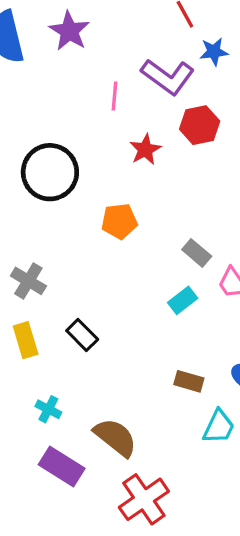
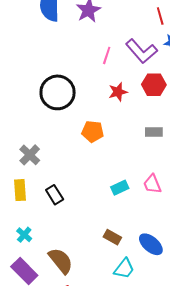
gray rectangle: (197, 253) -> (154, 132), moved, turned -54

